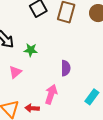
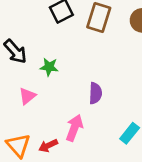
red arrow: (32, 108) -> (48, 146), turned -32

